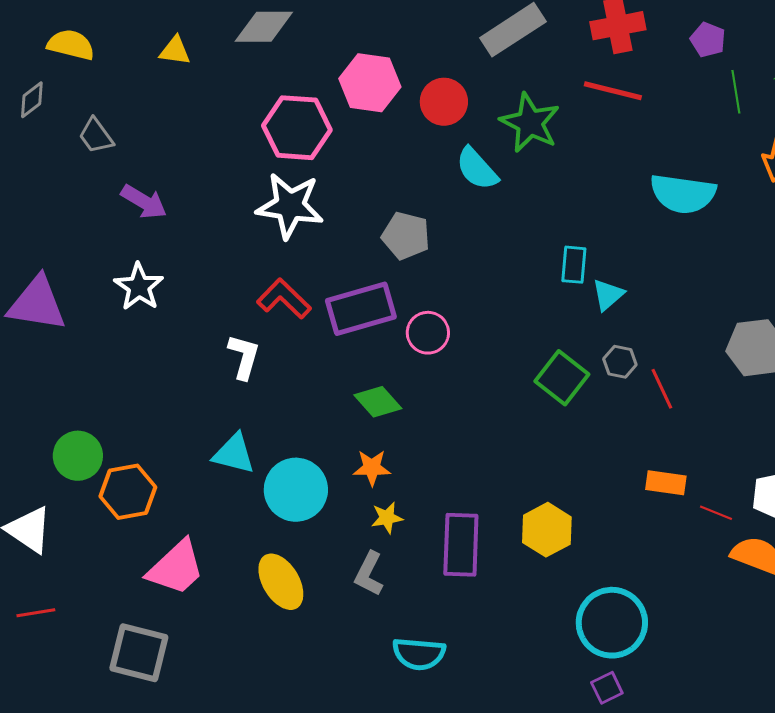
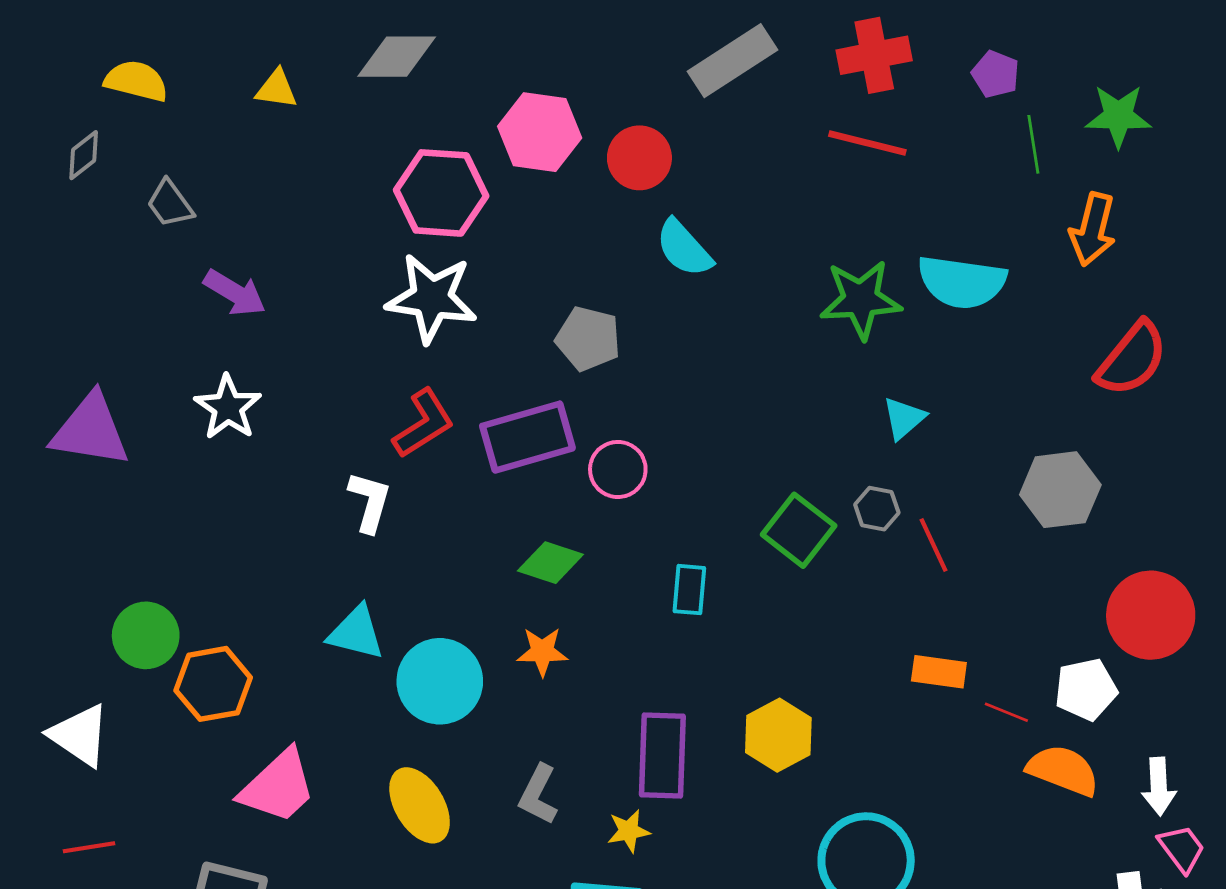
green star: (530, 123) -> (861, 299), moved, turned -30
cyan rectangle: (574, 265) -> (689, 590), moved
cyan triangle: (608, 295) -> (904, 418), moved
red L-shape: (284, 299) -> (424, 424), turned 104
green diamond: (378, 402) -> (550, 563), turned -30
yellow star: (387, 518) -> (629, 831), moved

